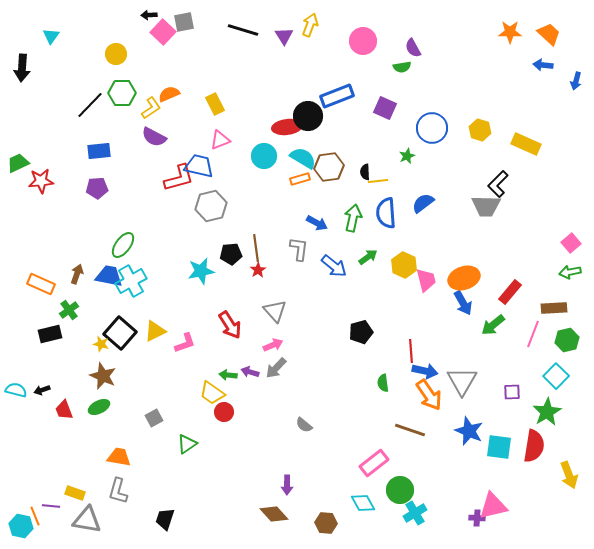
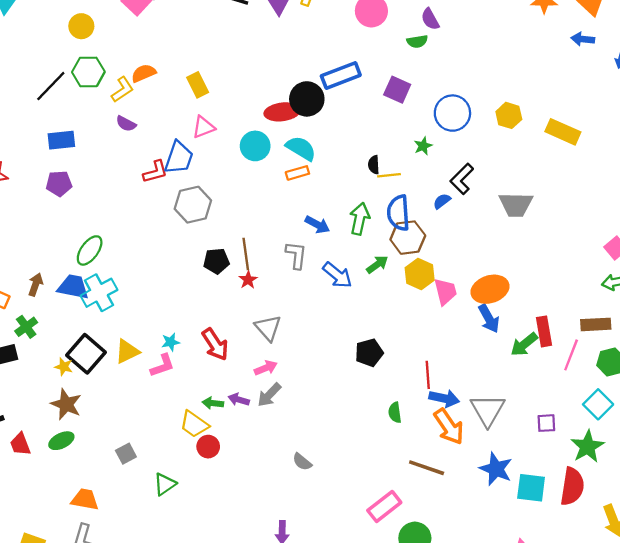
purple semicircle: (154, 137) -> (126, 124), size x0.7
blue trapezoid: (199, 166) -> (179, 158), turned 96
brown hexagon: (329, 167) -> (408, 238), moved
red L-shape: (179, 178) -> (155, 172), size x0.7
black L-shape: (498, 184) -> (462, 179), moved
blue semicircle: (423, 203) -> (442, 201), size x0.7
cyan star: (201, 271) -> (171, 342), moved, size x0.6
red rectangle: (510, 292) -> (544, 331), moved, turned -50

